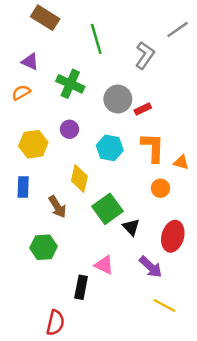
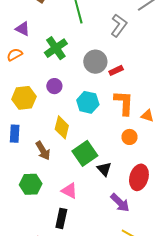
green cross: (70, 84) -> (56, 48), turned 30
pink triangle: (104, 265) -> (69, 191), moved

